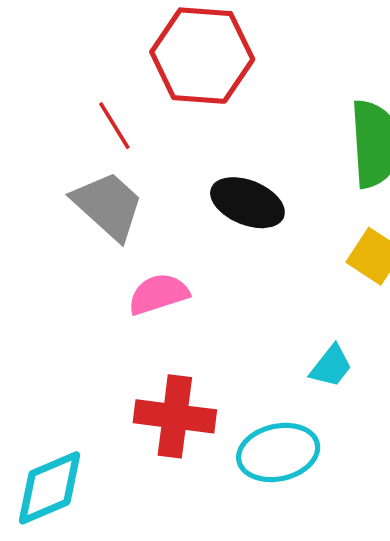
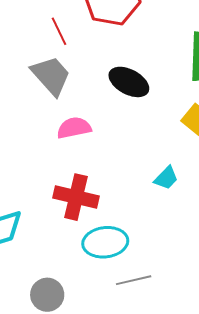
cyan ellipse: (278, 452) -> (105, 242), moved

